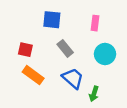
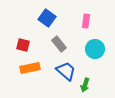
blue square: (52, 20) -> (47, 18), turned 30
orange rectangle: (33, 75) -> (30, 68), turned -48

